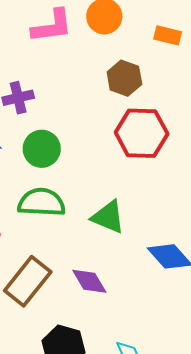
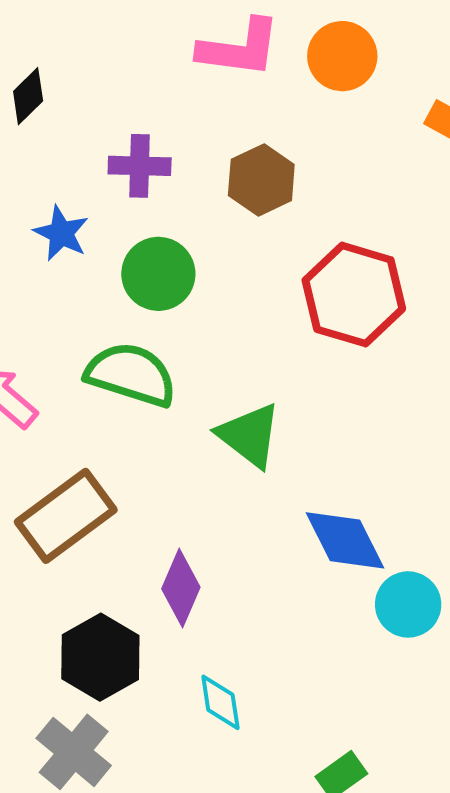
brown hexagon: (124, 78) -> (261, 180), moved
purple diamond: (89, 281) -> (181, 588), moved, turned 39

